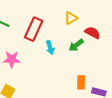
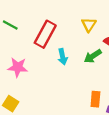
yellow triangle: (71, 18) -> (89, 25), turned -32

